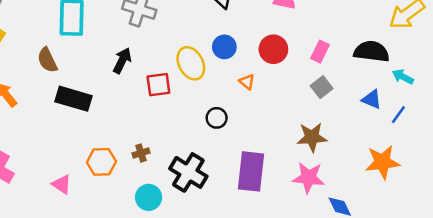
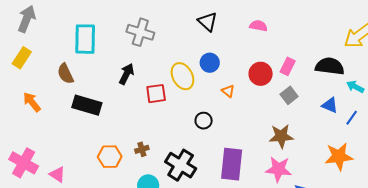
red circle: (273, 49) -> (261, 74), moved
pink triangle: (62, 184) -> (57, 175), moved

